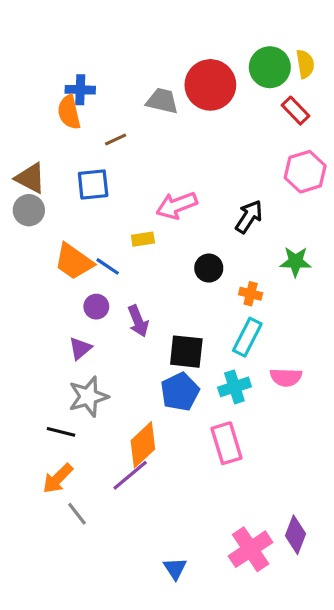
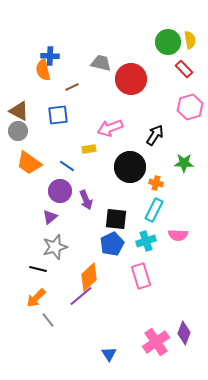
red circle: (210, 85) -> (131, 79), moved
orange trapezoid: (74, 262) -> (29, 163), moved
black circle: (209, 268) -> (130, 167), size x1.8
purple circle: (96, 307) -> (60, 191), size x1.5

